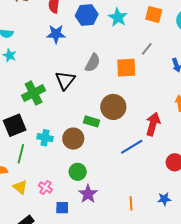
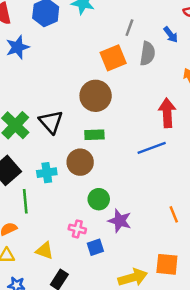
gray semicircle: (93, 63) -> (147, 54), moved
black triangle: (65, 80) -> (51, 122), moved
brown circle: (113, 107) -> (96, 96), moved
blue line: (132, 147) -> (152, 148), turned 30
yellow triangle: (20, 187) -> (45, 251), moved
pink cross: (45, 187) -> (77, 229), moved

